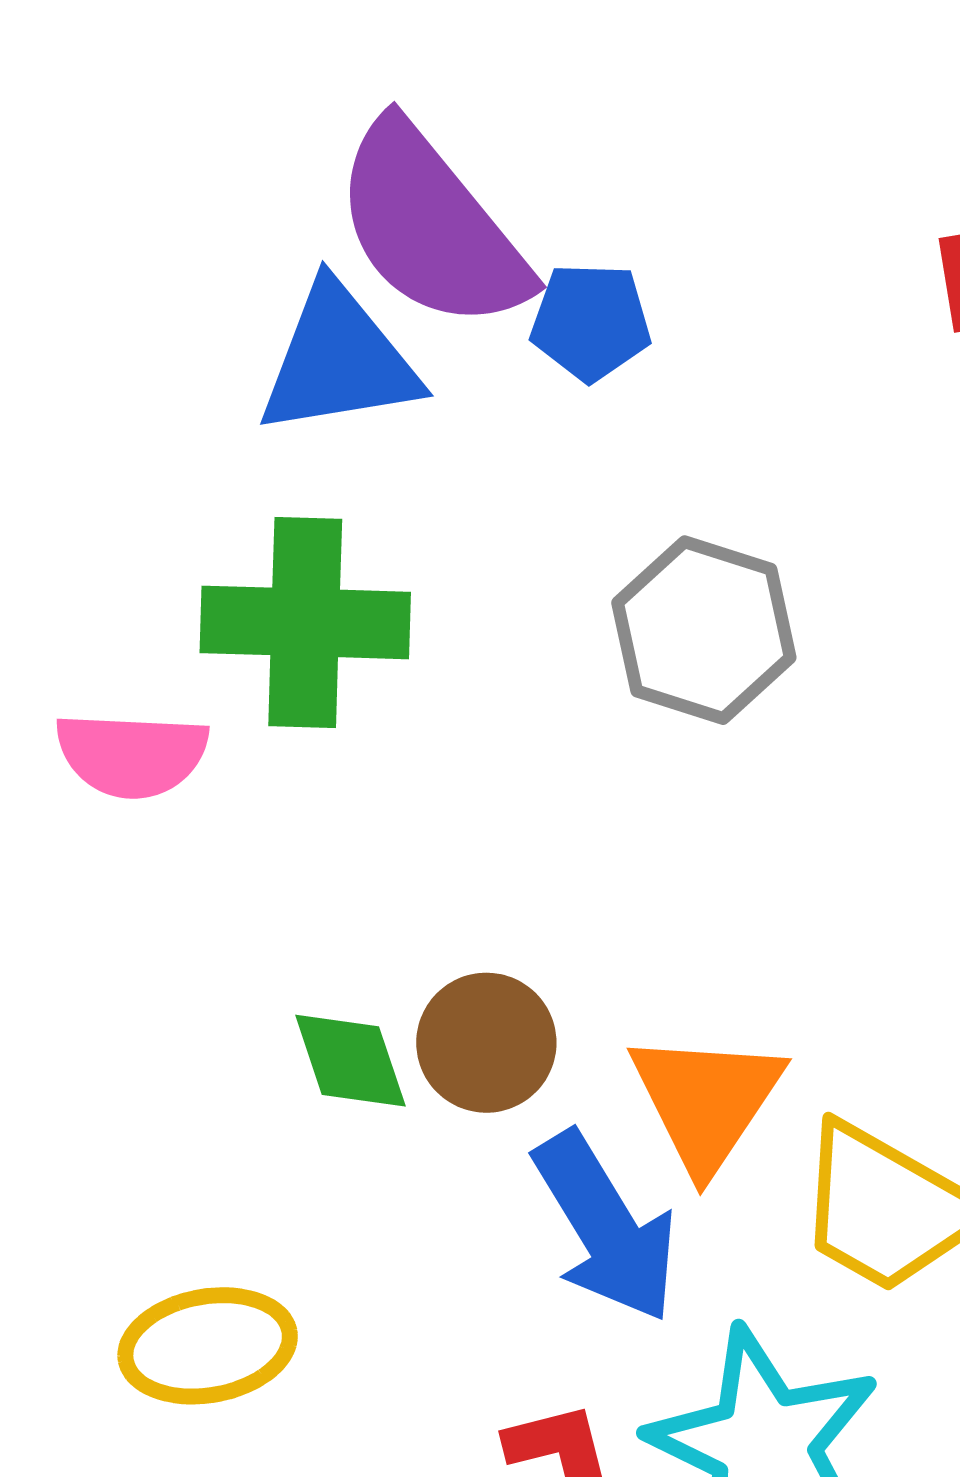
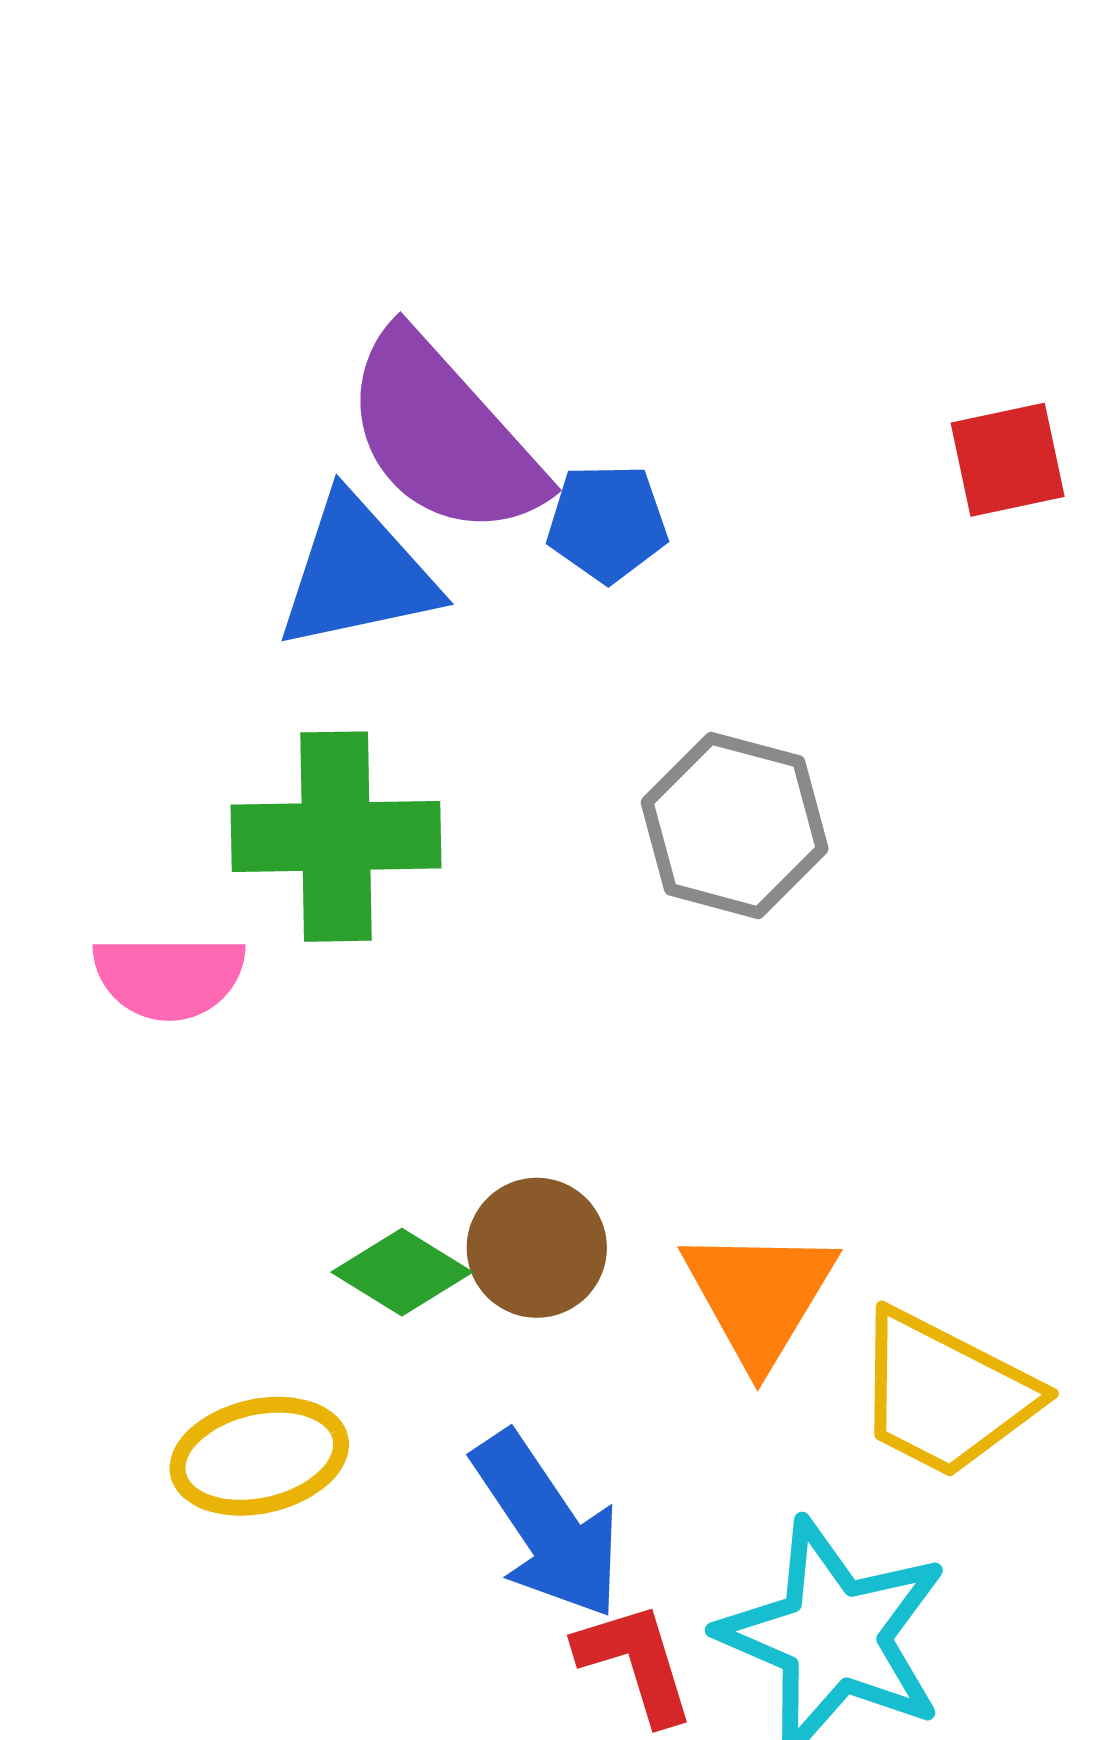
green diamond: (350, 1061) -> (402, 1272), turned -37
blue arrow: (606, 1227) -> (547, 1525), moved
yellow ellipse: (208, 1346) -> (259, 1456), moved

